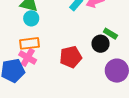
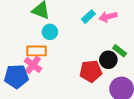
cyan circle: (31, 18) -> (50, 32), moved
red pentagon: (71, 57) -> (91, 71), moved

